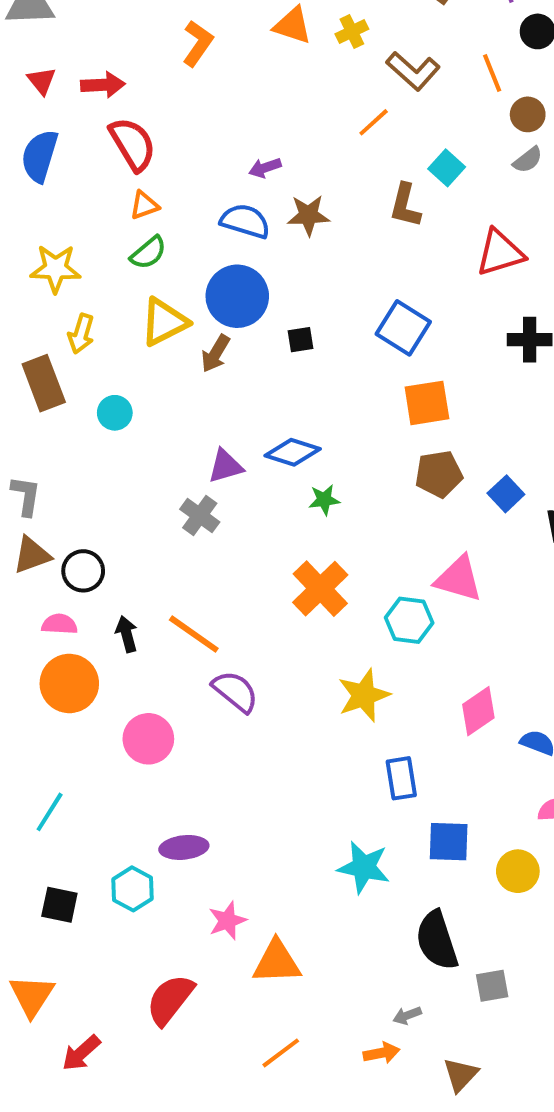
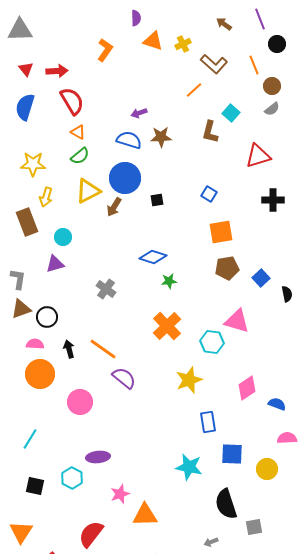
orange triangle: (144, 205) -> (78, 132), turned 49
blue square: (403, 328) -> (209, 194), size x0.6
purple triangle: (225, 466) -> (55, 264), moved

